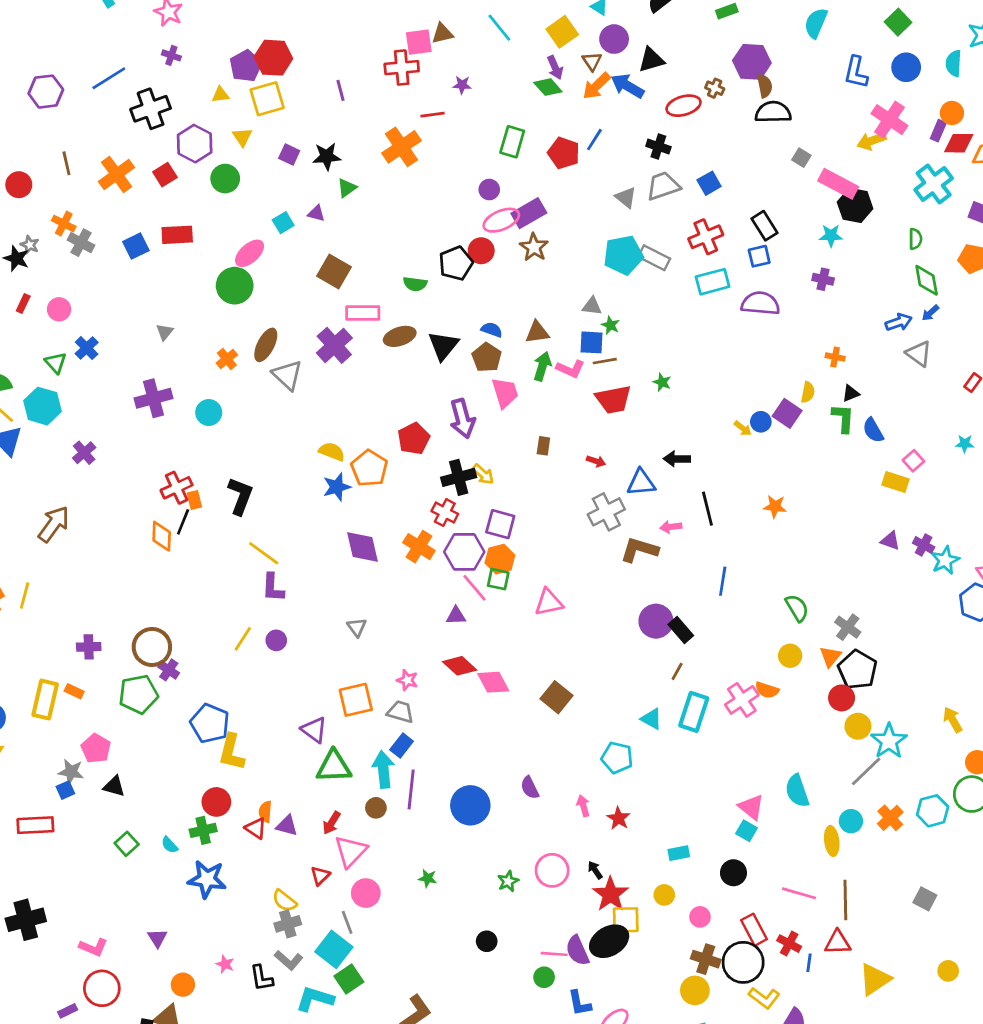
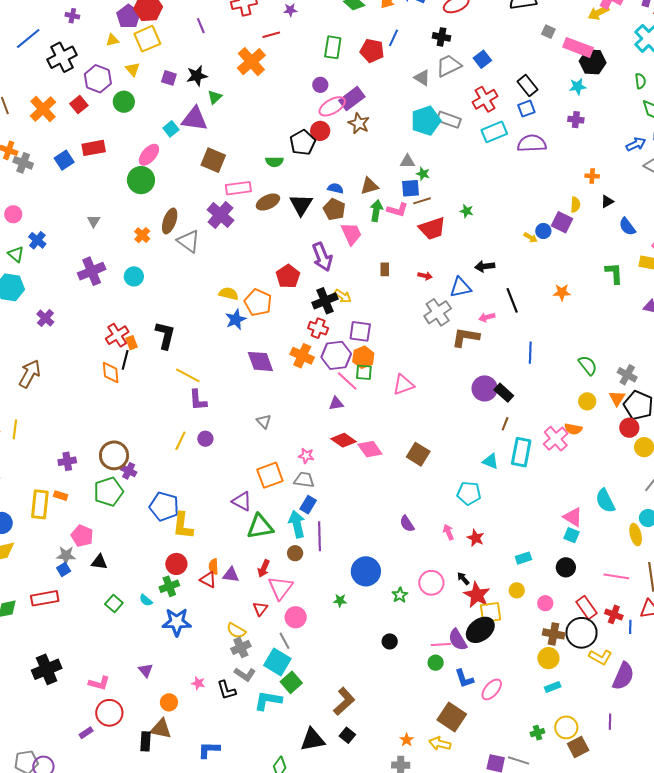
purple triangle: (316, 213) -> (195, 119), size x2.0
green L-shape: (843, 418) -> (614, 273), moved
blue circle: (470, 805) -> (366, 571), moved

